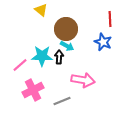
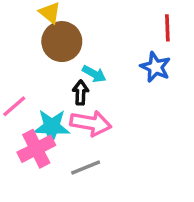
brown circle: (66, 29) -> (62, 42), moved
cyan star: (42, 56) -> (52, 127), moved
pink arrow: (83, 80) -> (91, 123), moved

